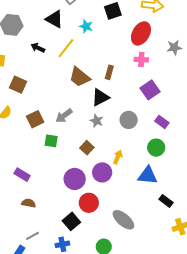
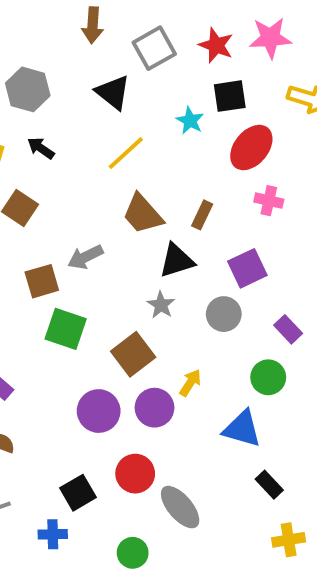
cyan star: (86, 26) -> (190, 121), moved
red ellipse: (141, 33) -> (251, 148), moved
black arrow: (38, 48) -> (41, 148), moved
purple square: (150, 90) -> (247, 268), moved
gray arrow: (64, 116) -> (85, 257), moved
green square: (51, 141) -> (66, 329), size x1.5
brown square: (87, 148) -> (133, 354), size x1.5
red circle: (89, 203) -> (135, 474), moved

